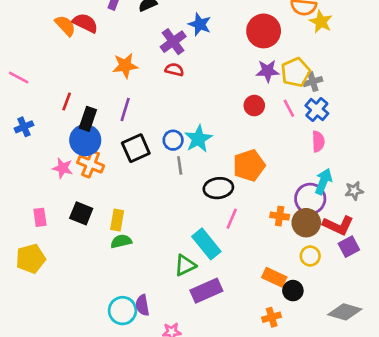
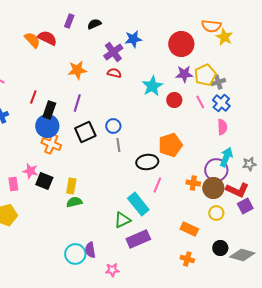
blue star: (200, 24) -> (133, 39), turned -30
cyan star: (198, 139) -> (152, 86), moved
pink star: (63, 168) -> (30, 171), moved
black circle: (293, 291) -> (220, 248), moved
orange cross: (272, 317) -> (187, 259), turned 32

